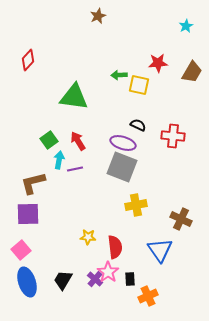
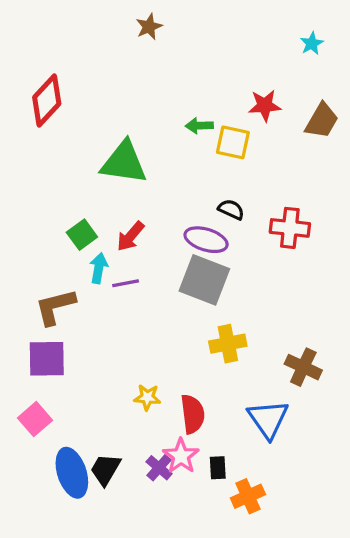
brown star: (98, 16) -> (149, 27), moved
red diamond: (28, 60) -> (47, 100), size x1.4
red arrow: (78, 141) -> (131, 236), turned -108
blue ellipse: (27, 282) -> (72, 473), moved

